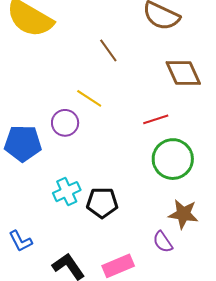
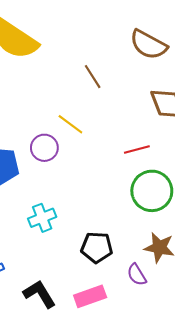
black pentagon: (102, 203) -> (97, 247), moved

